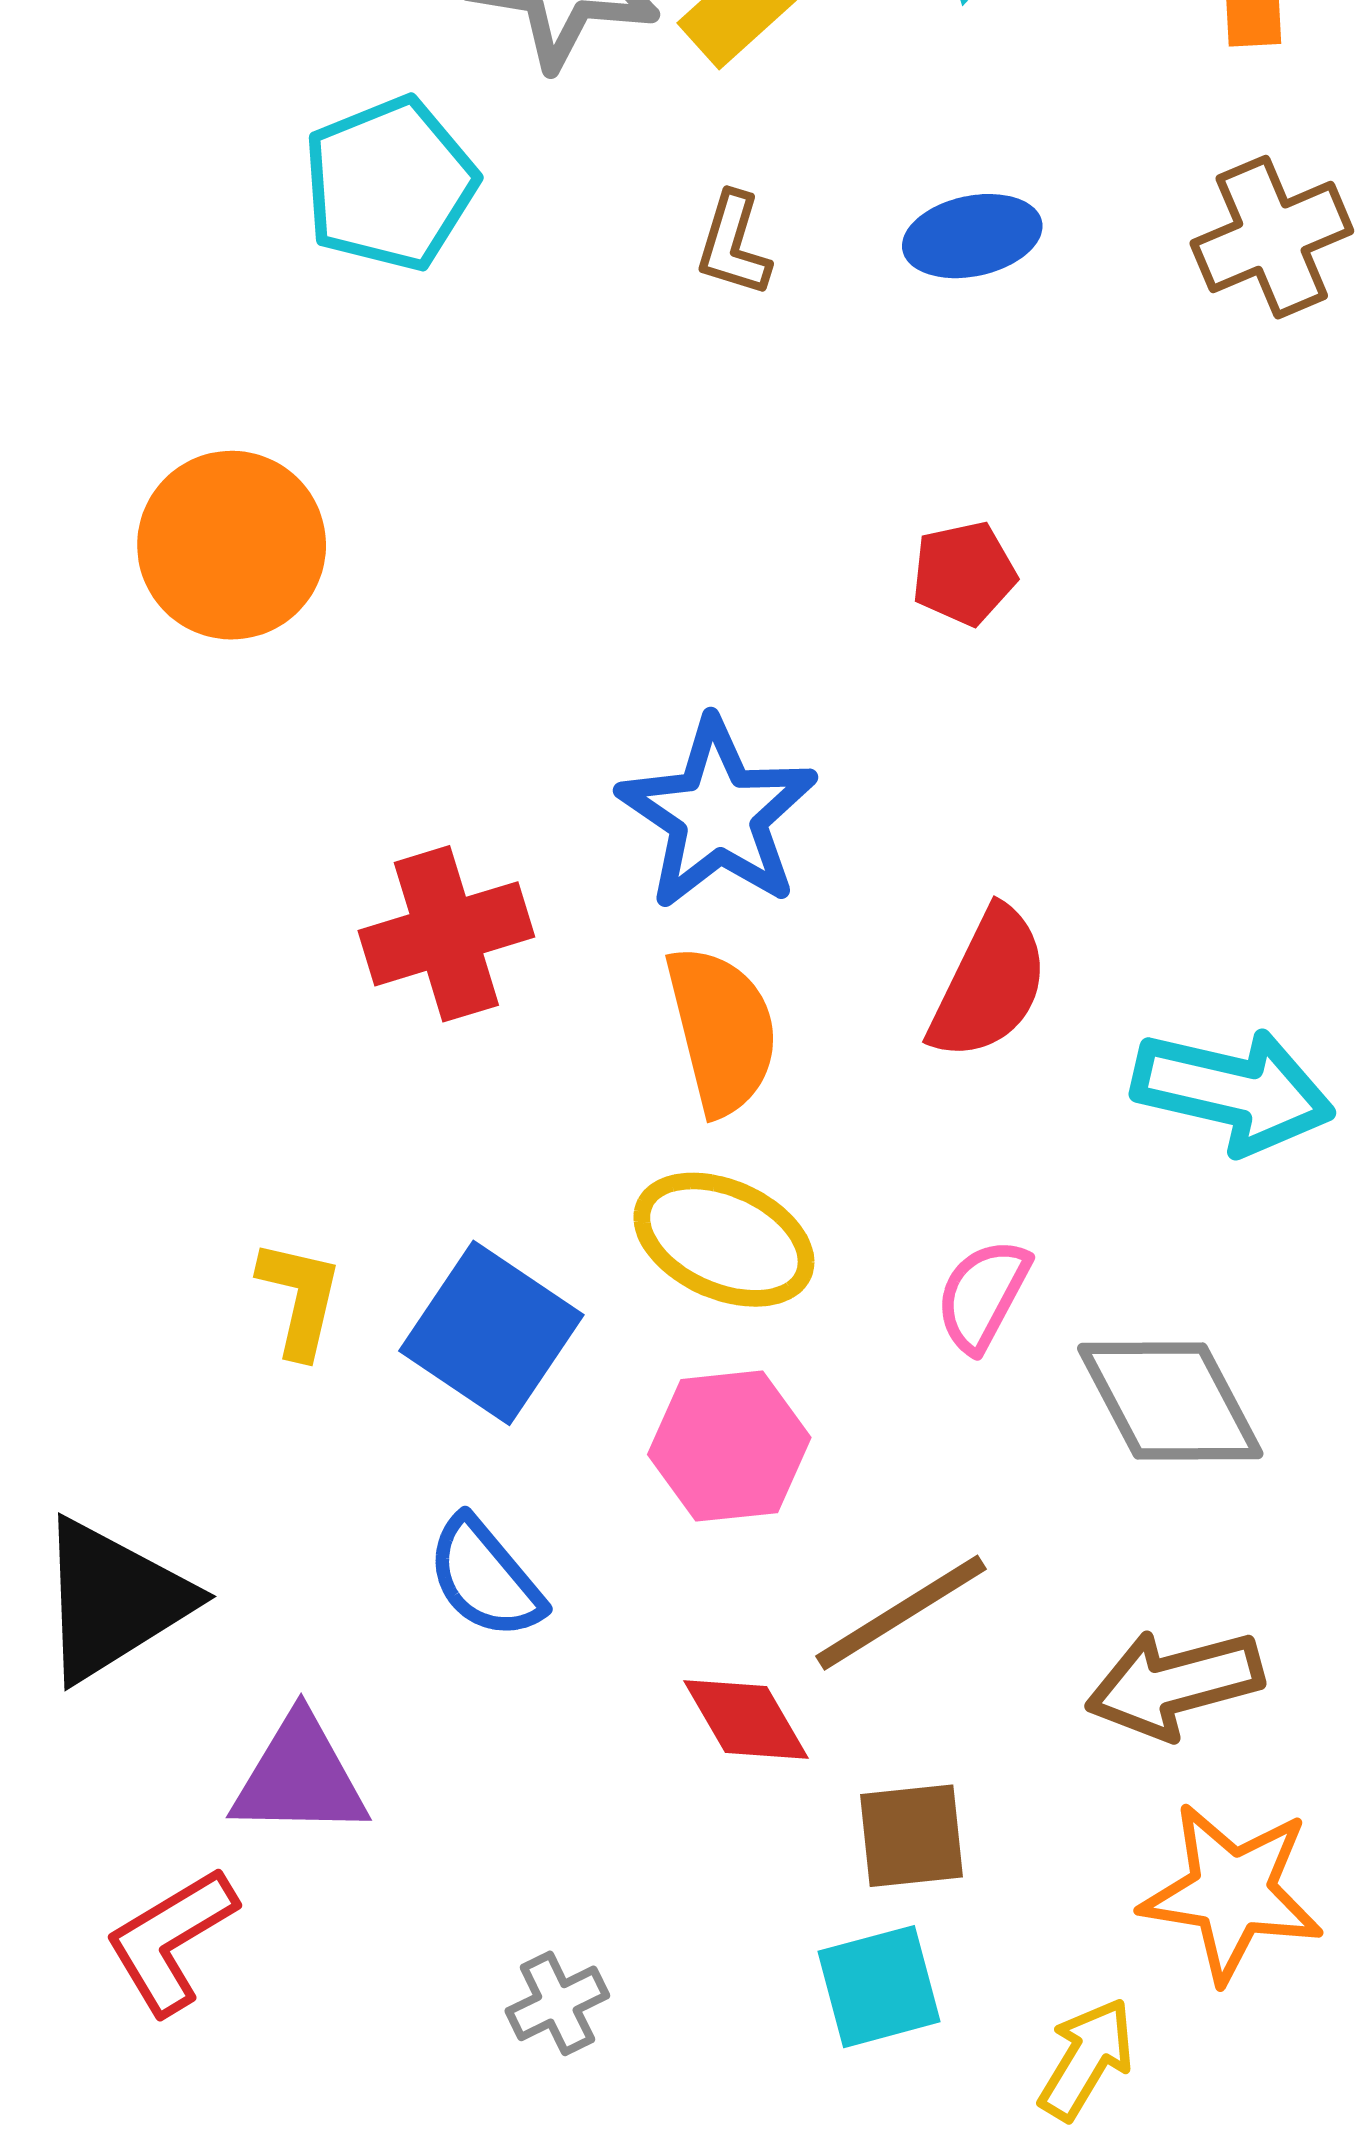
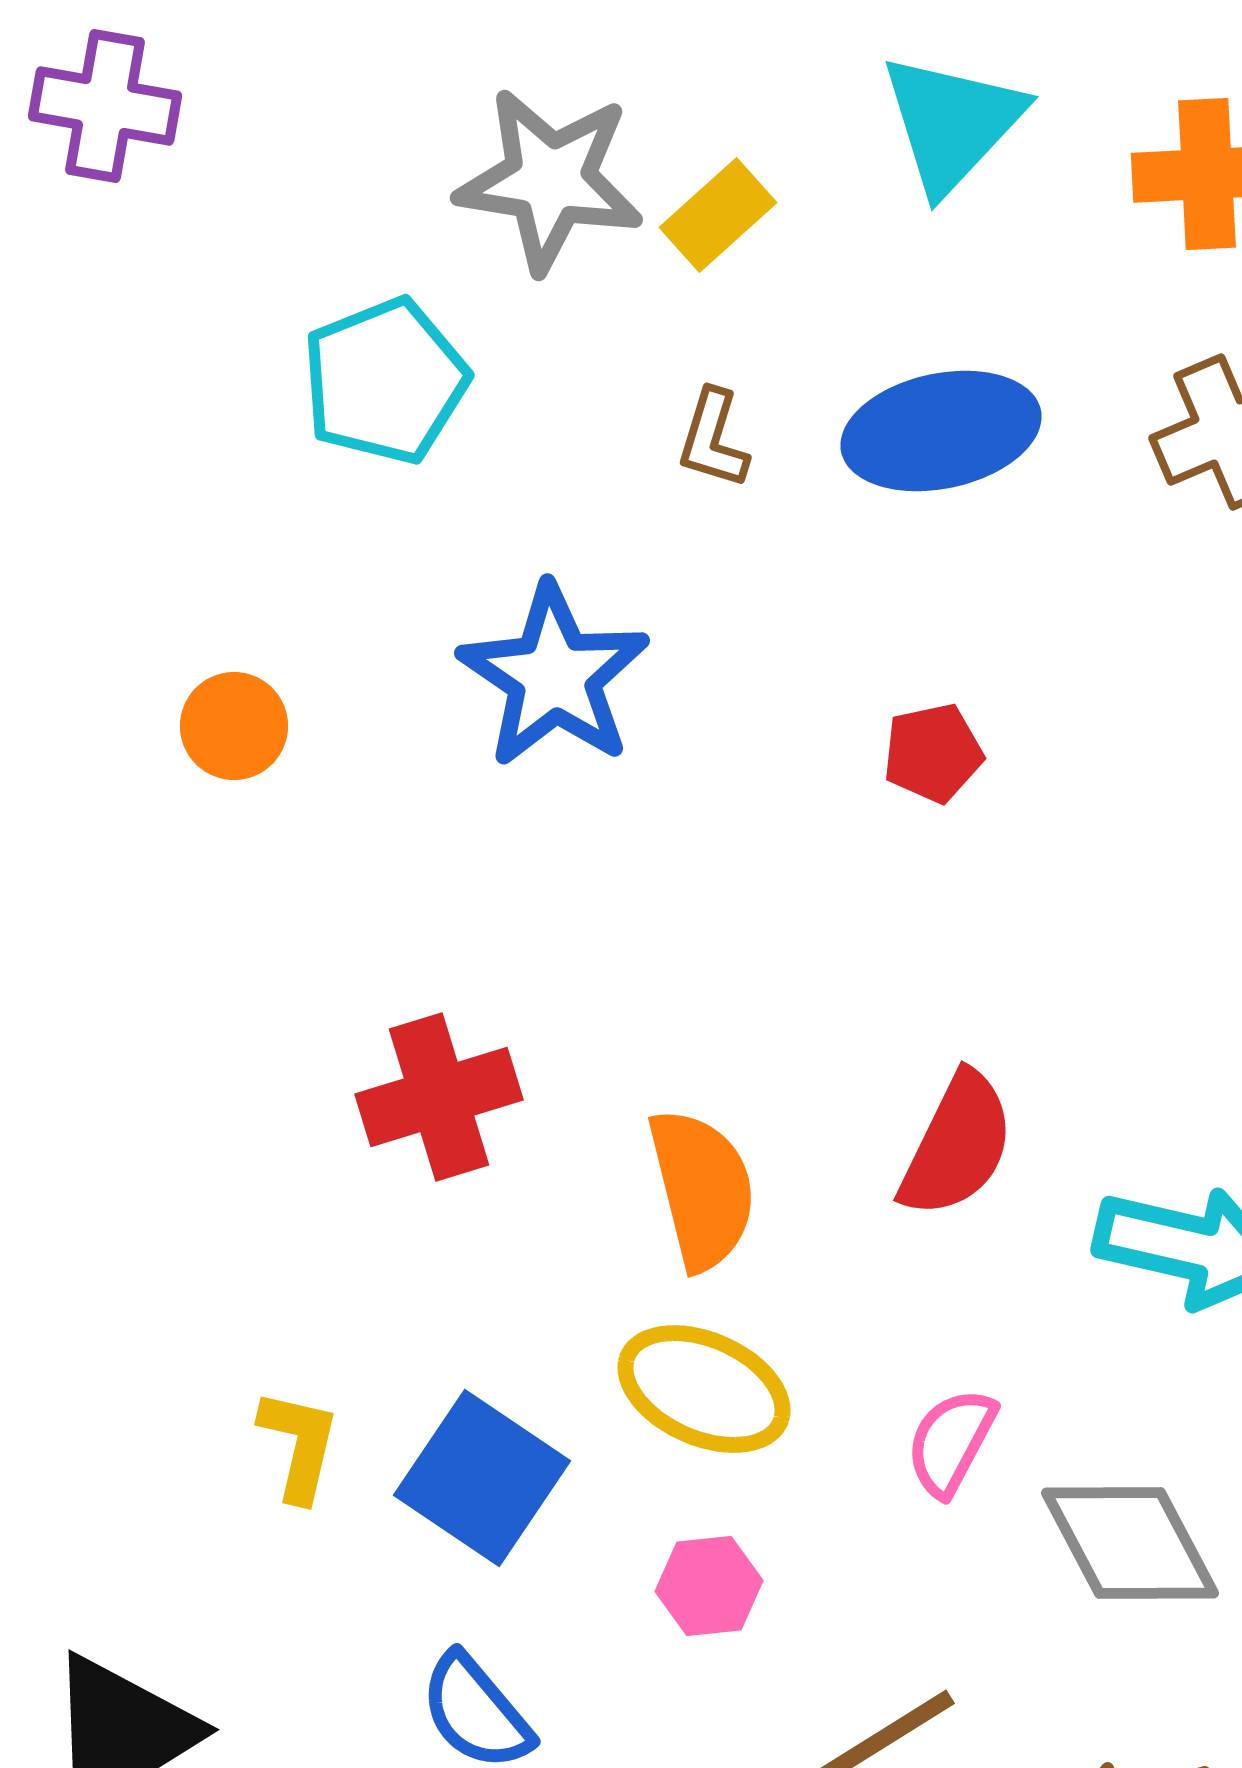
blue ellipse: (972, 236) -> (941, 431), size x1.5
orange circle: (232, 545) -> (234, 726), size x0.6
blue star: (718, 814) -> (554, 676), moved
pink hexagon: (729, 1446) -> (709, 1586), size x0.7

